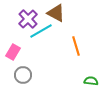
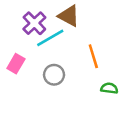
gray circle: (23, 75) -> (54, 75), moved
green semicircle: (91, 81) -> (109, 88), moved

